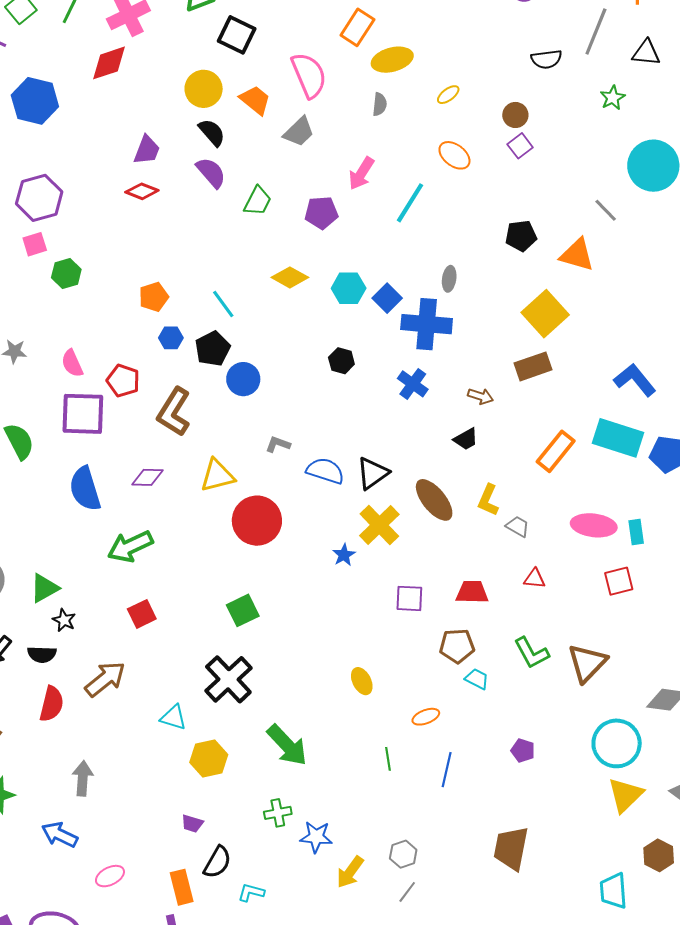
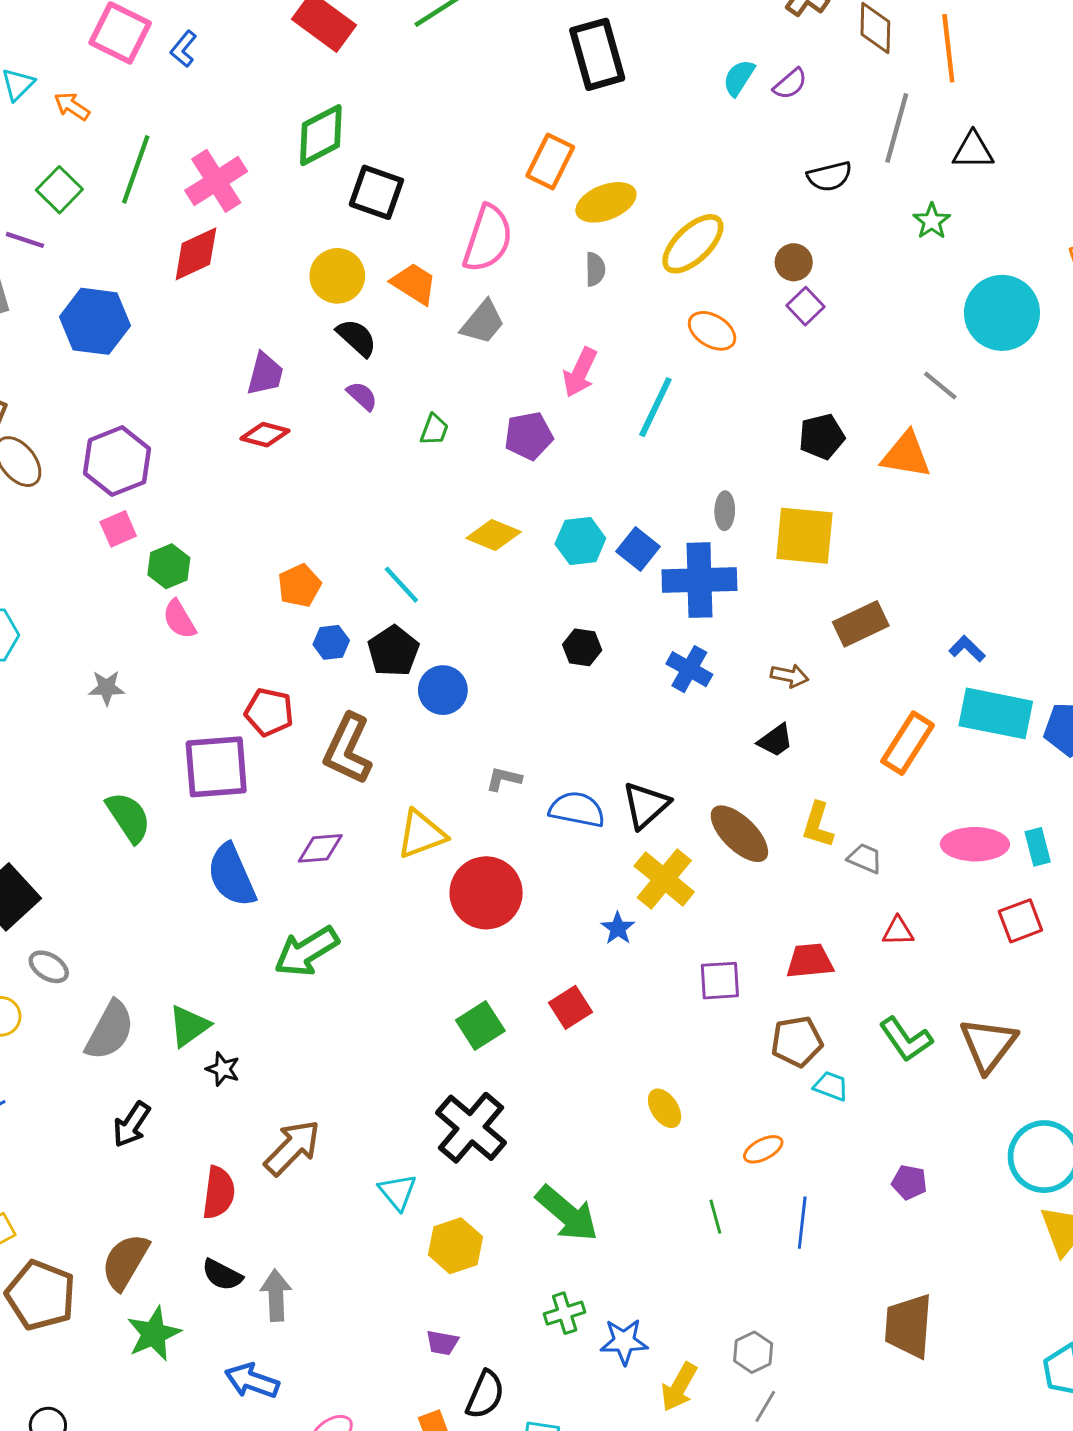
pink semicircle: (309, 75) -> (488, 239), turned 48
yellow ellipse: (448, 95) -> (693, 244), size x2.0
purple semicircle: (211, 173) -> (362, 396), size x0.7
green trapezoid: (258, 201) -> (434, 430), size x0.7
yellow square: (545, 314) -> (804, 536), moved, turned -36
pink semicircle: (72, 363) -> (179, 619), moved
blue L-shape: (635, 380) -> (967, 649), moved, size x0.6
red square: (142, 614) -> (570, 1007), moved
black semicircle: (42, 654) -> (222, 1275), moved, turned 32
cyan triangle: (173, 717) -> (398, 1192), turned 40

